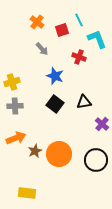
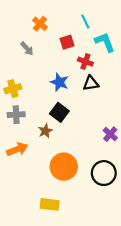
red square: (62, 30) -> (67, 42), moved
gray arrow: (42, 49) -> (27, 49), moved
black triangle: (84, 102) -> (91, 83), moved
brown star: (35, 151) -> (45, 131), moved
yellow rectangle: (27, 193) -> (50, 204), moved

